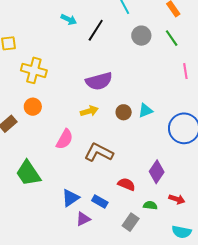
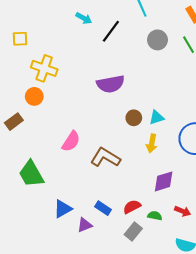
orange circle: (33, 107) -> (34, 96), moved
yellow arrow: (89, 111) -> (152, 143), moved, turned 114
purple diamond: (157, 172) -> (164, 181), turned 35
red semicircle: (126, 184) -> (132, 207), moved, turned -54
blue triangle: (70, 198) -> (63, 209), moved

